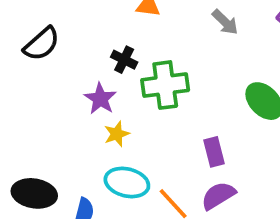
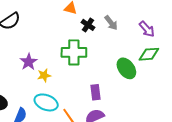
black cross: (124, 60) -> (88, 25), moved
purple star: (100, 99) -> (29, 62), moved

